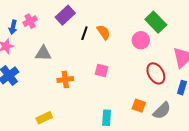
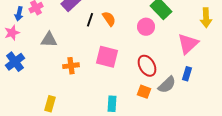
pink square: (102, 70) -> (107, 57), size x1.6
red ellipse: (156, 73) -> (147, 66), moved
gray semicircle: (162, 111) -> (167, 85), moved
yellow rectangle: (44, 118) -> (50, 104), turned -49

